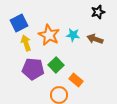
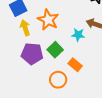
cyan star: (73, 35) -> (78, 35), moved

